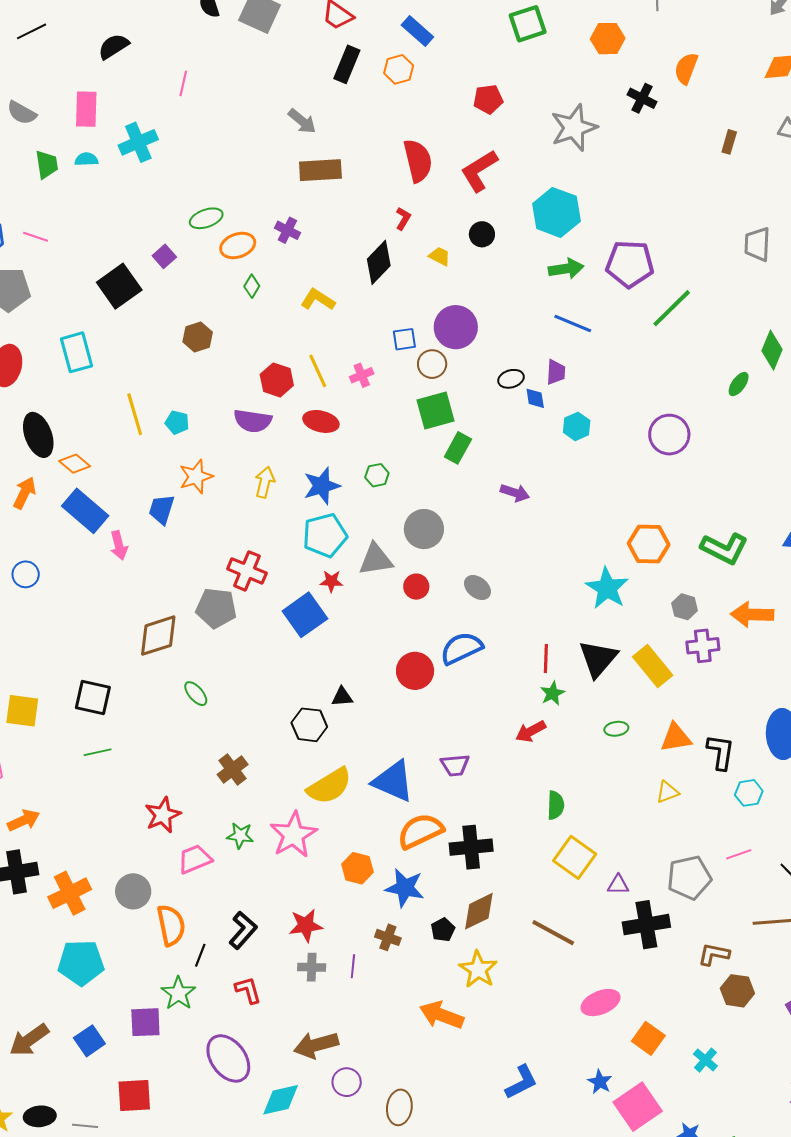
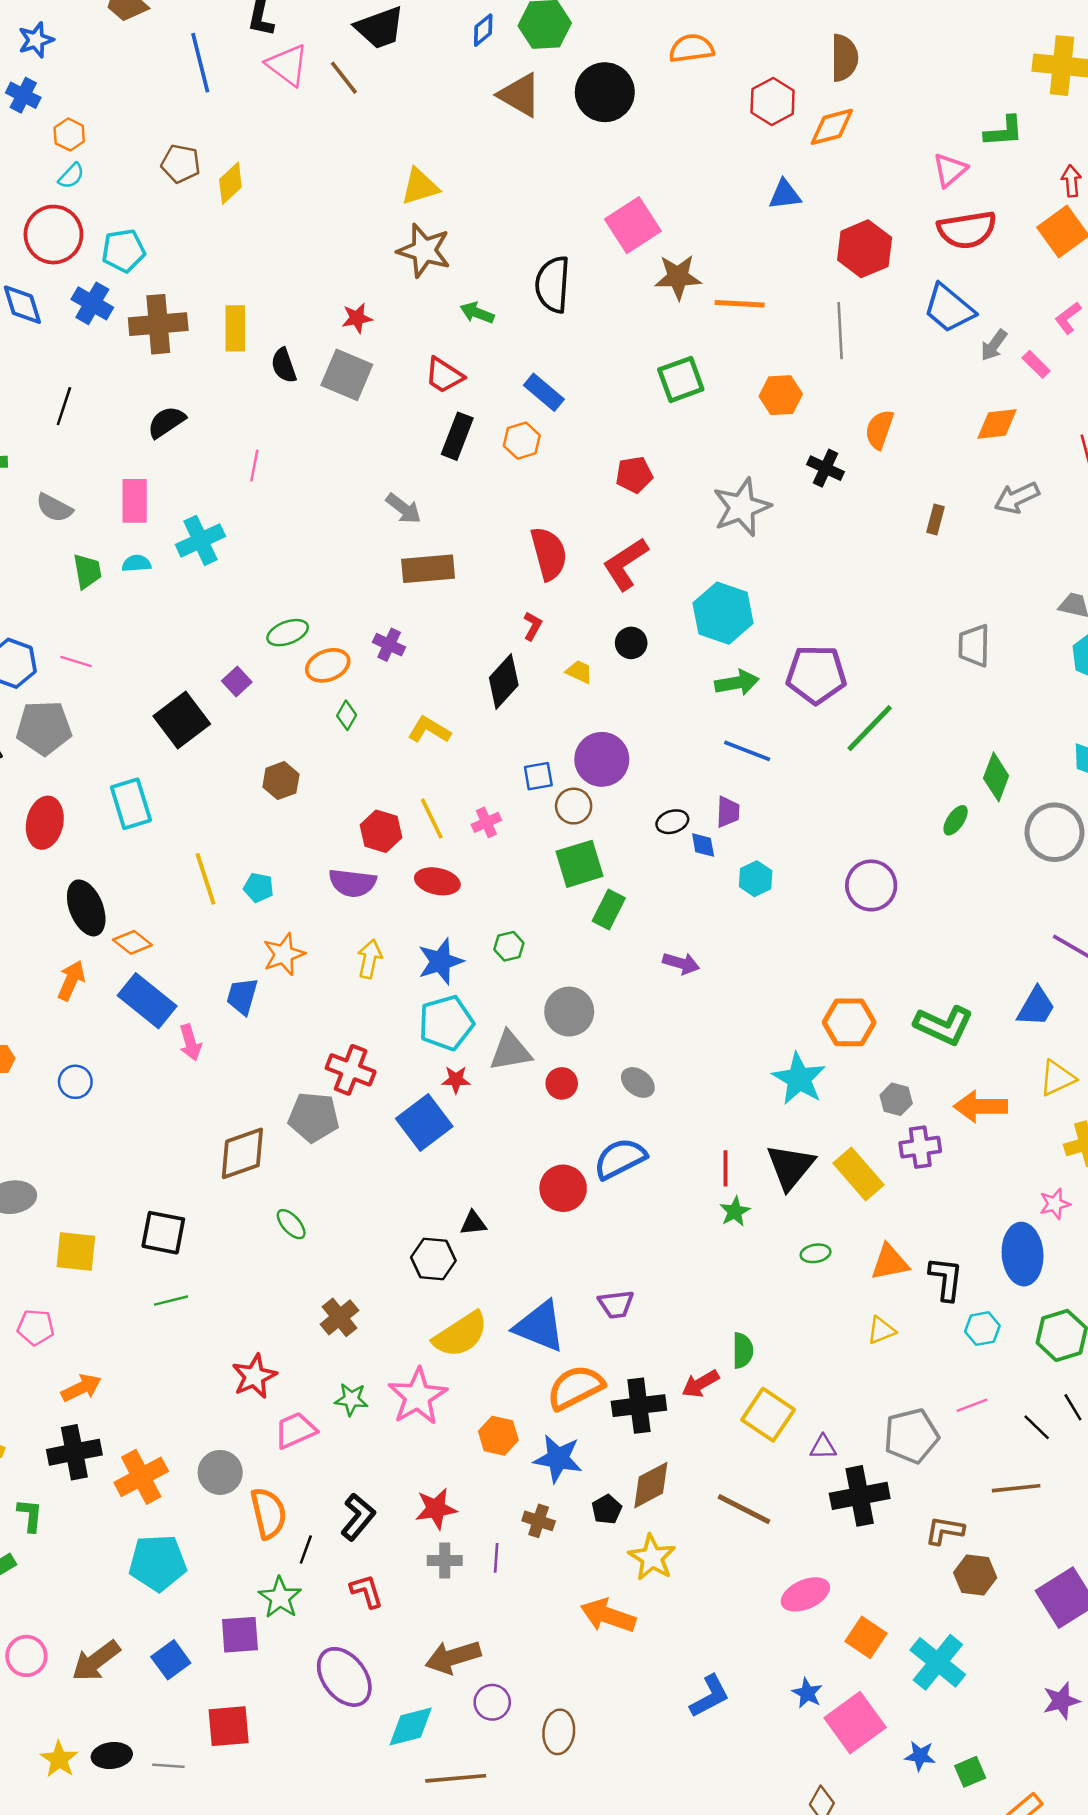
black line: (32, 31) -> (64, 406), turned -44
red arrow: (531, 731) -> (700, 1384), moved
cyan cross: (705, 1060) -> (938, 1662), size x1.8

